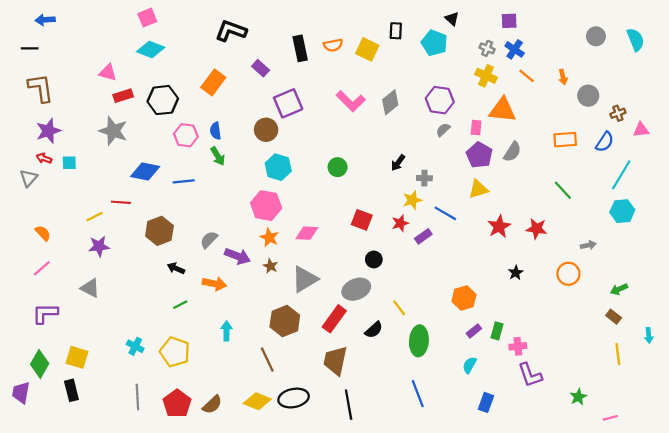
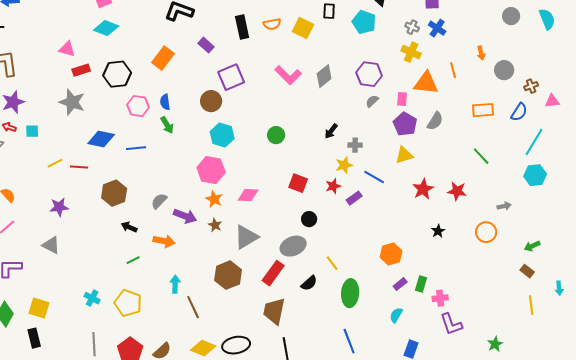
orange line: (527, 76) -> (453, 70), moved, turned 35
yellow line: (95, 217) -> (55, 163), moved
brown line: (267, 360) -> (193, 307), moved

